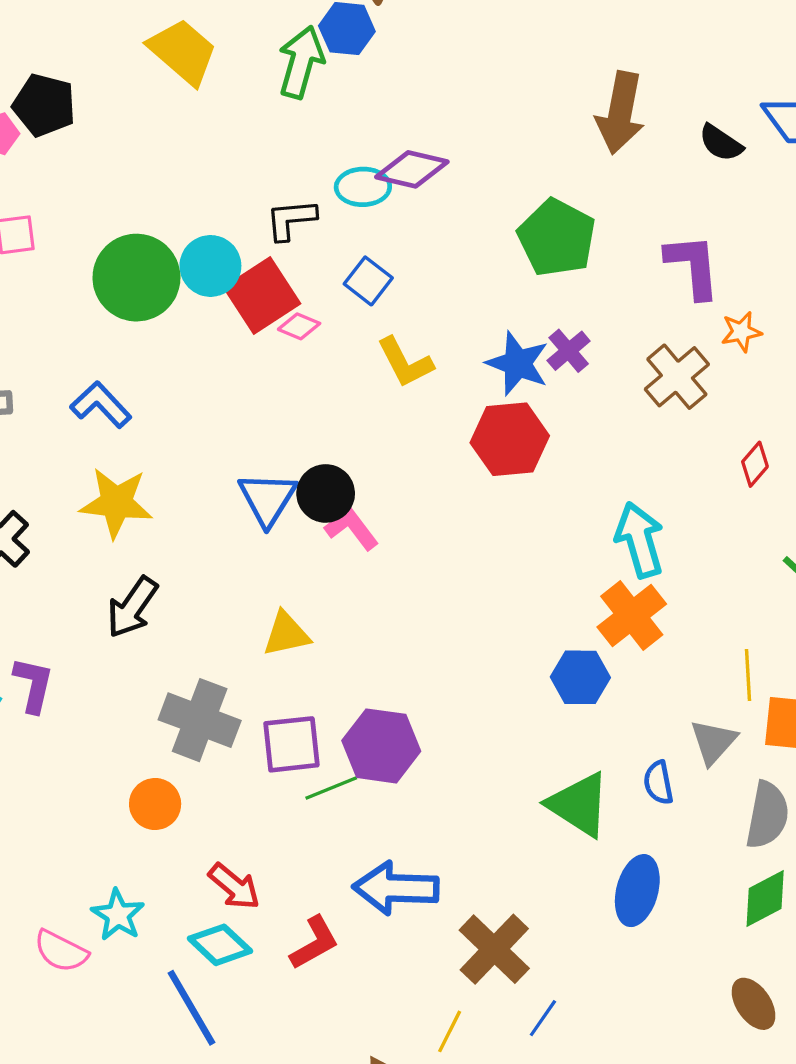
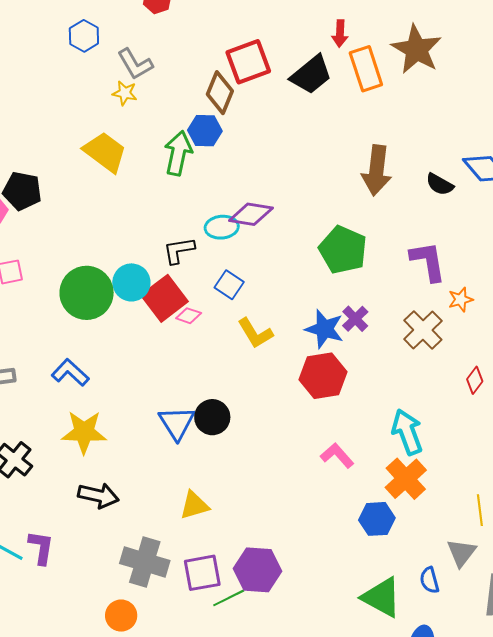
pink L-shape: (352, 529) -> (337, 456), moved
black arrow: (132, 607) -> (98, 496), turned -108

